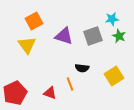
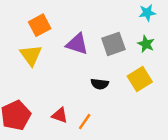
cyan star: (112, 19) -> (147, 13), moved
yellow square: (114, 76) -> (140, 79), moved
orange line: (70, 84) -> (85, 122), moved, turned 56

